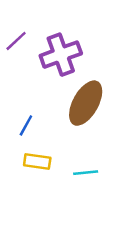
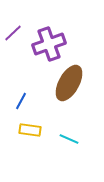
cyan line: (86, 173) -> (69, 139), turned 30

